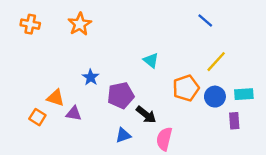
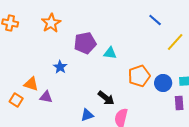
cyan triangle: (151, 60) -> (110, 53), turned -32
yellow line: (216, 62) -> (175, 42), moved
purple pentagon: (121, 95) -> (85, 43), moved

